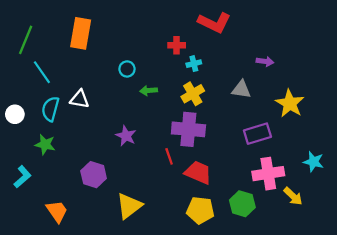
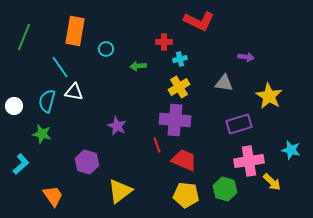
cyan circle: (127, 69) -> (106, 49), moved
cyan line: (42, 72) -> (60, 67), moved
green arrow: (149, 91) -> (138, 66), moved

